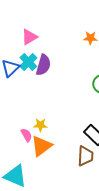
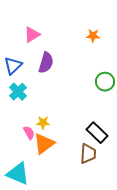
cyan cross: (28, 62) -> (18, 92), moved

